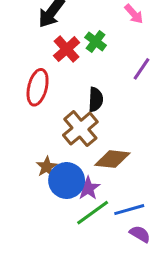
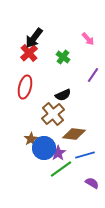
red cross: (67, 49) -> (29, 53), moved
black semicircle: (96, 100) -> (63, 95), turned 63
blue line: (129, 210) -> (85, 155), moved

